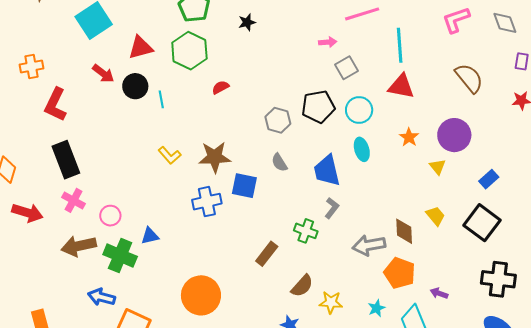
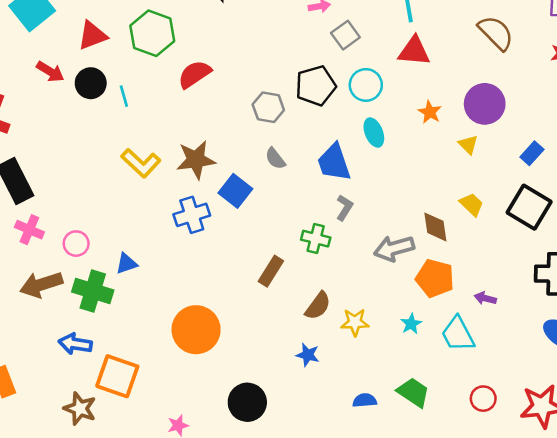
red semicircle: (220, 87) -> (194, 74), size x1.6
yellow L-shape: (170, 155) -> (141, 163), size x1.4
blue square: (244, 186) -> (235, 191), turned 32

